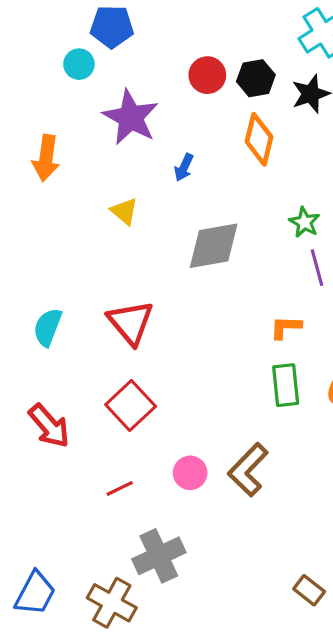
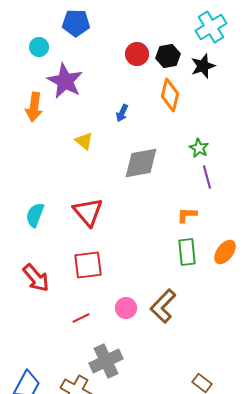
cyan circle: (79, 64) -> (39, 47), moved
purple star: (131, 117) -> (65, 81), moved
red square: (131, 405) -> (88, 265), turned 36

